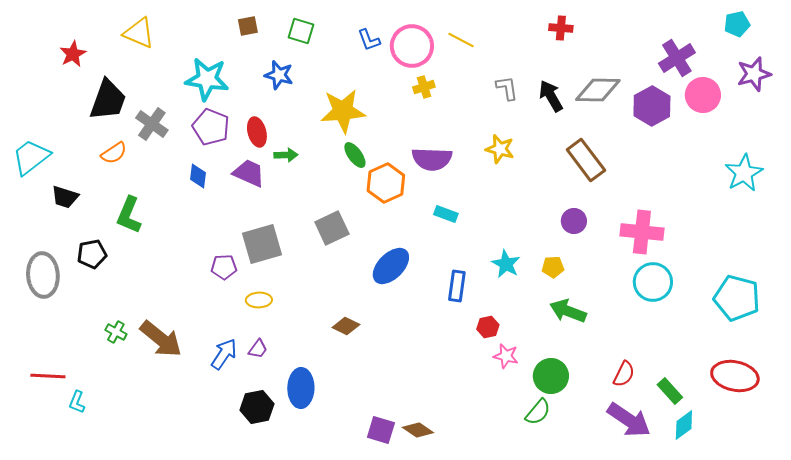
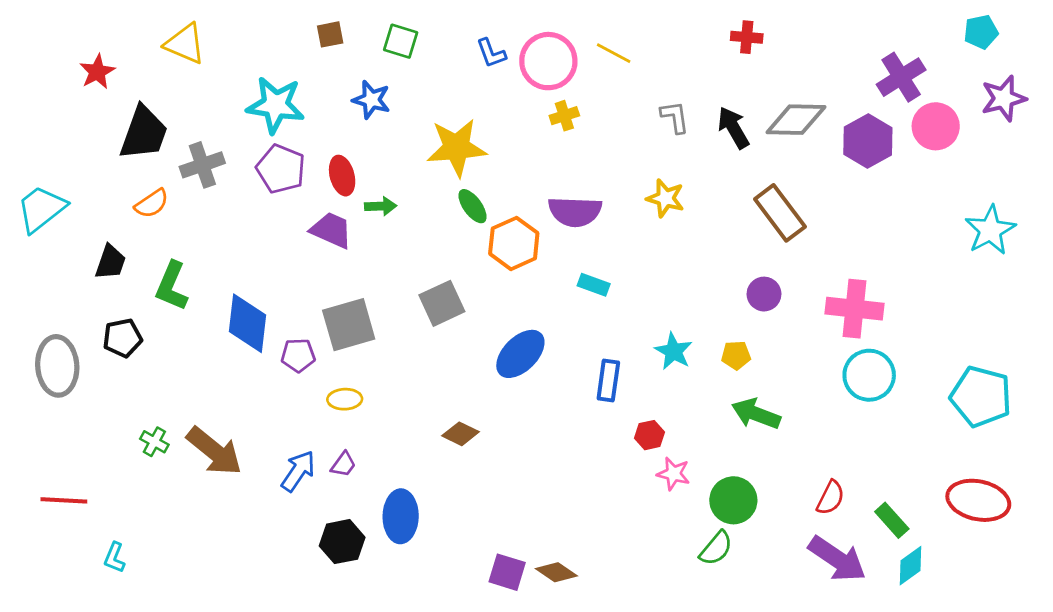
gray cross: (152, 124) -> (202, 165), turned 36
blue diamond: (198, 176) -> (248, 323), moved, size x1.8
black trapezoid: (65, 197) -> (110, 262), moved, turned -88
cyan L-shape: (77, 402) -> (114, 558), moved

